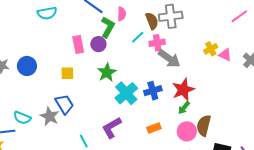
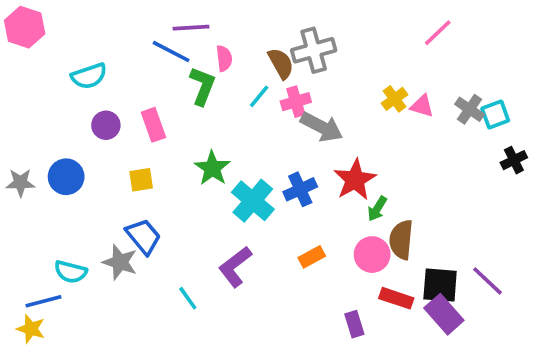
purple circle: (98, 44) -> (106, 125), moved
green arrow: (184, 108) -> (377, 209), moved

